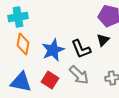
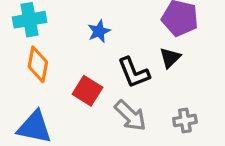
blue star: (53, 50) -> (99, 31), moved, size x0.6
red square: (50, 80) -> (87, 91), moved

